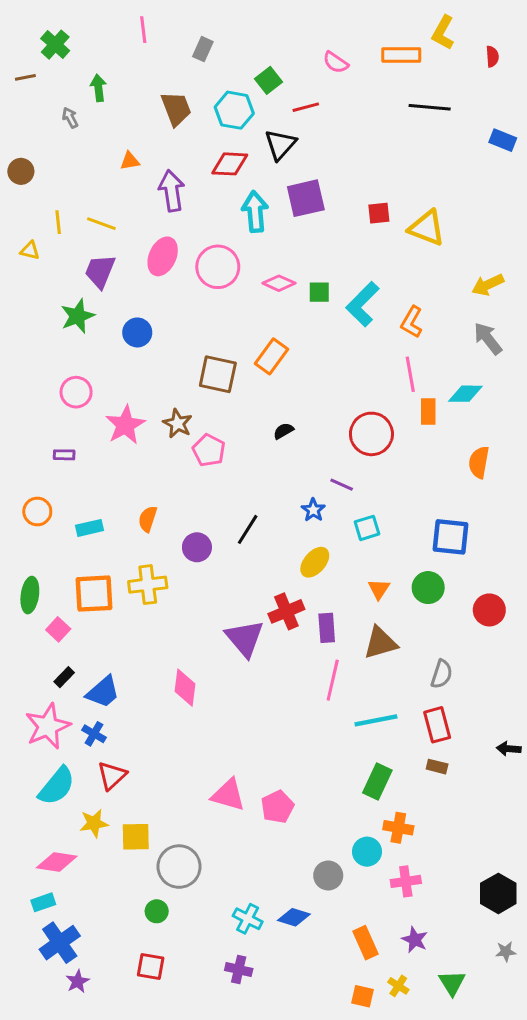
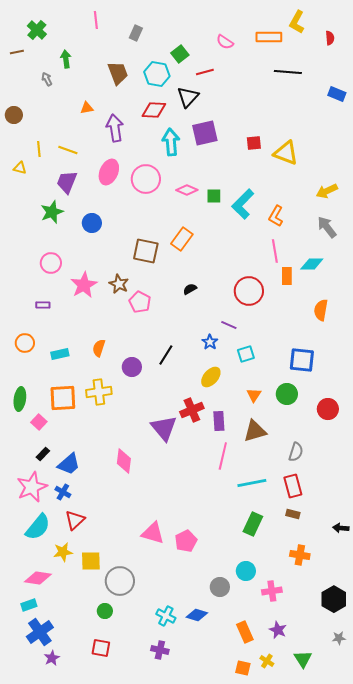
black arrow: (509, 749) -> (341, 528), moved
orange cross: (398, 828) -> (300, 555), moved

